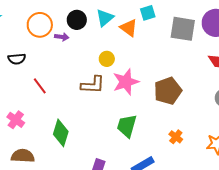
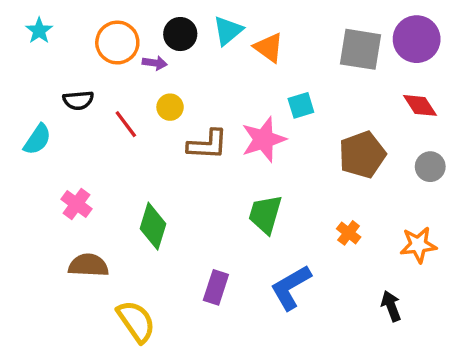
cyan square: (148, 13) -> (301, 105), moved
yellow circle: (107, 59) -> (170, 107), moved
red line: (40, 86) -> (126, 124), moved
brown pentagon: (168, 91) -> (362, 155), moved

